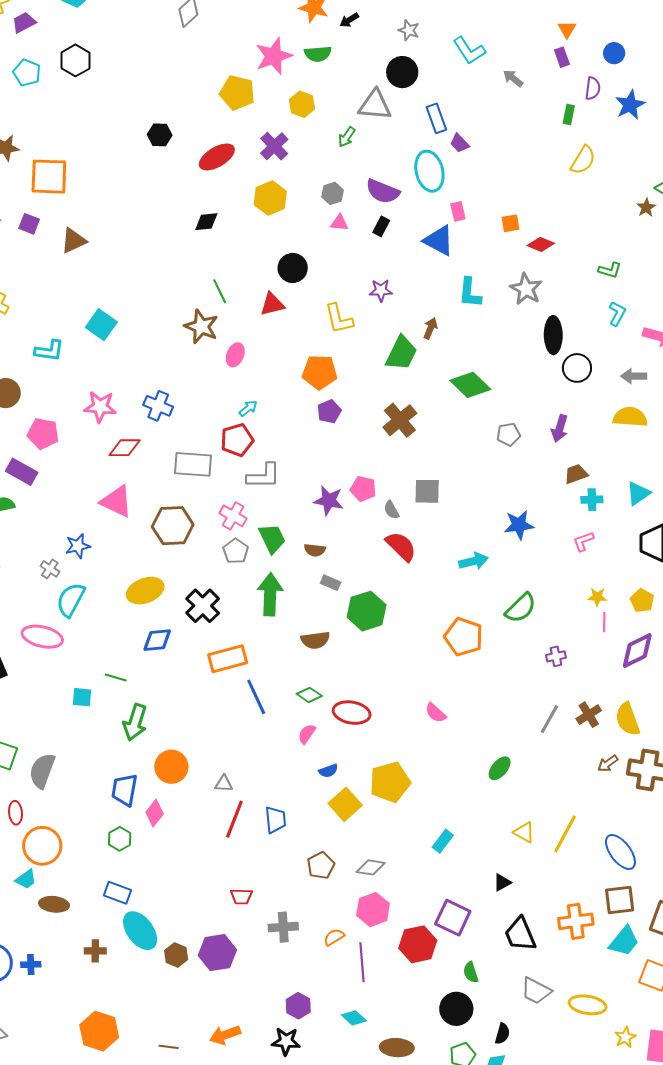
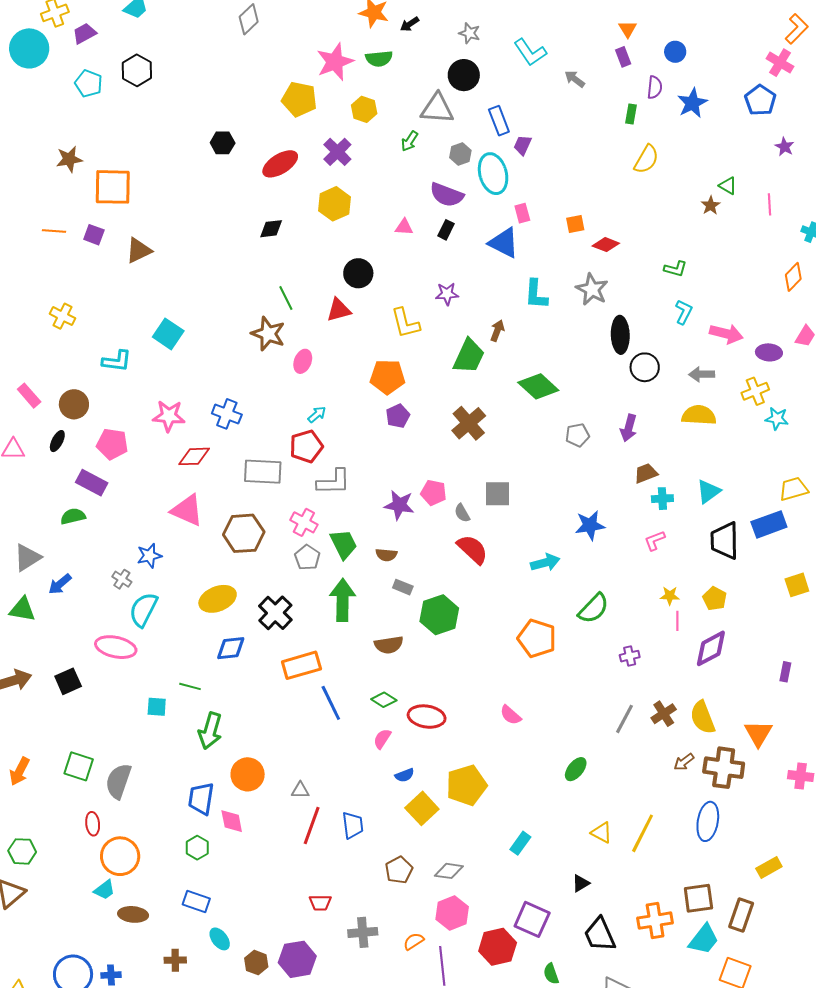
purple trapezoid: (460, 143) -> (523, 145), turned 70
gray hexagon: (333, 193) -> (460, 154), moved
pink diamond: (155, 813) -> (232, 821), turned -48
blue ellipse: (620, 852) -> (708, 821), moved, turned 48
cyan ellipse: (140, 931) -> (220, 939), size x0.6

